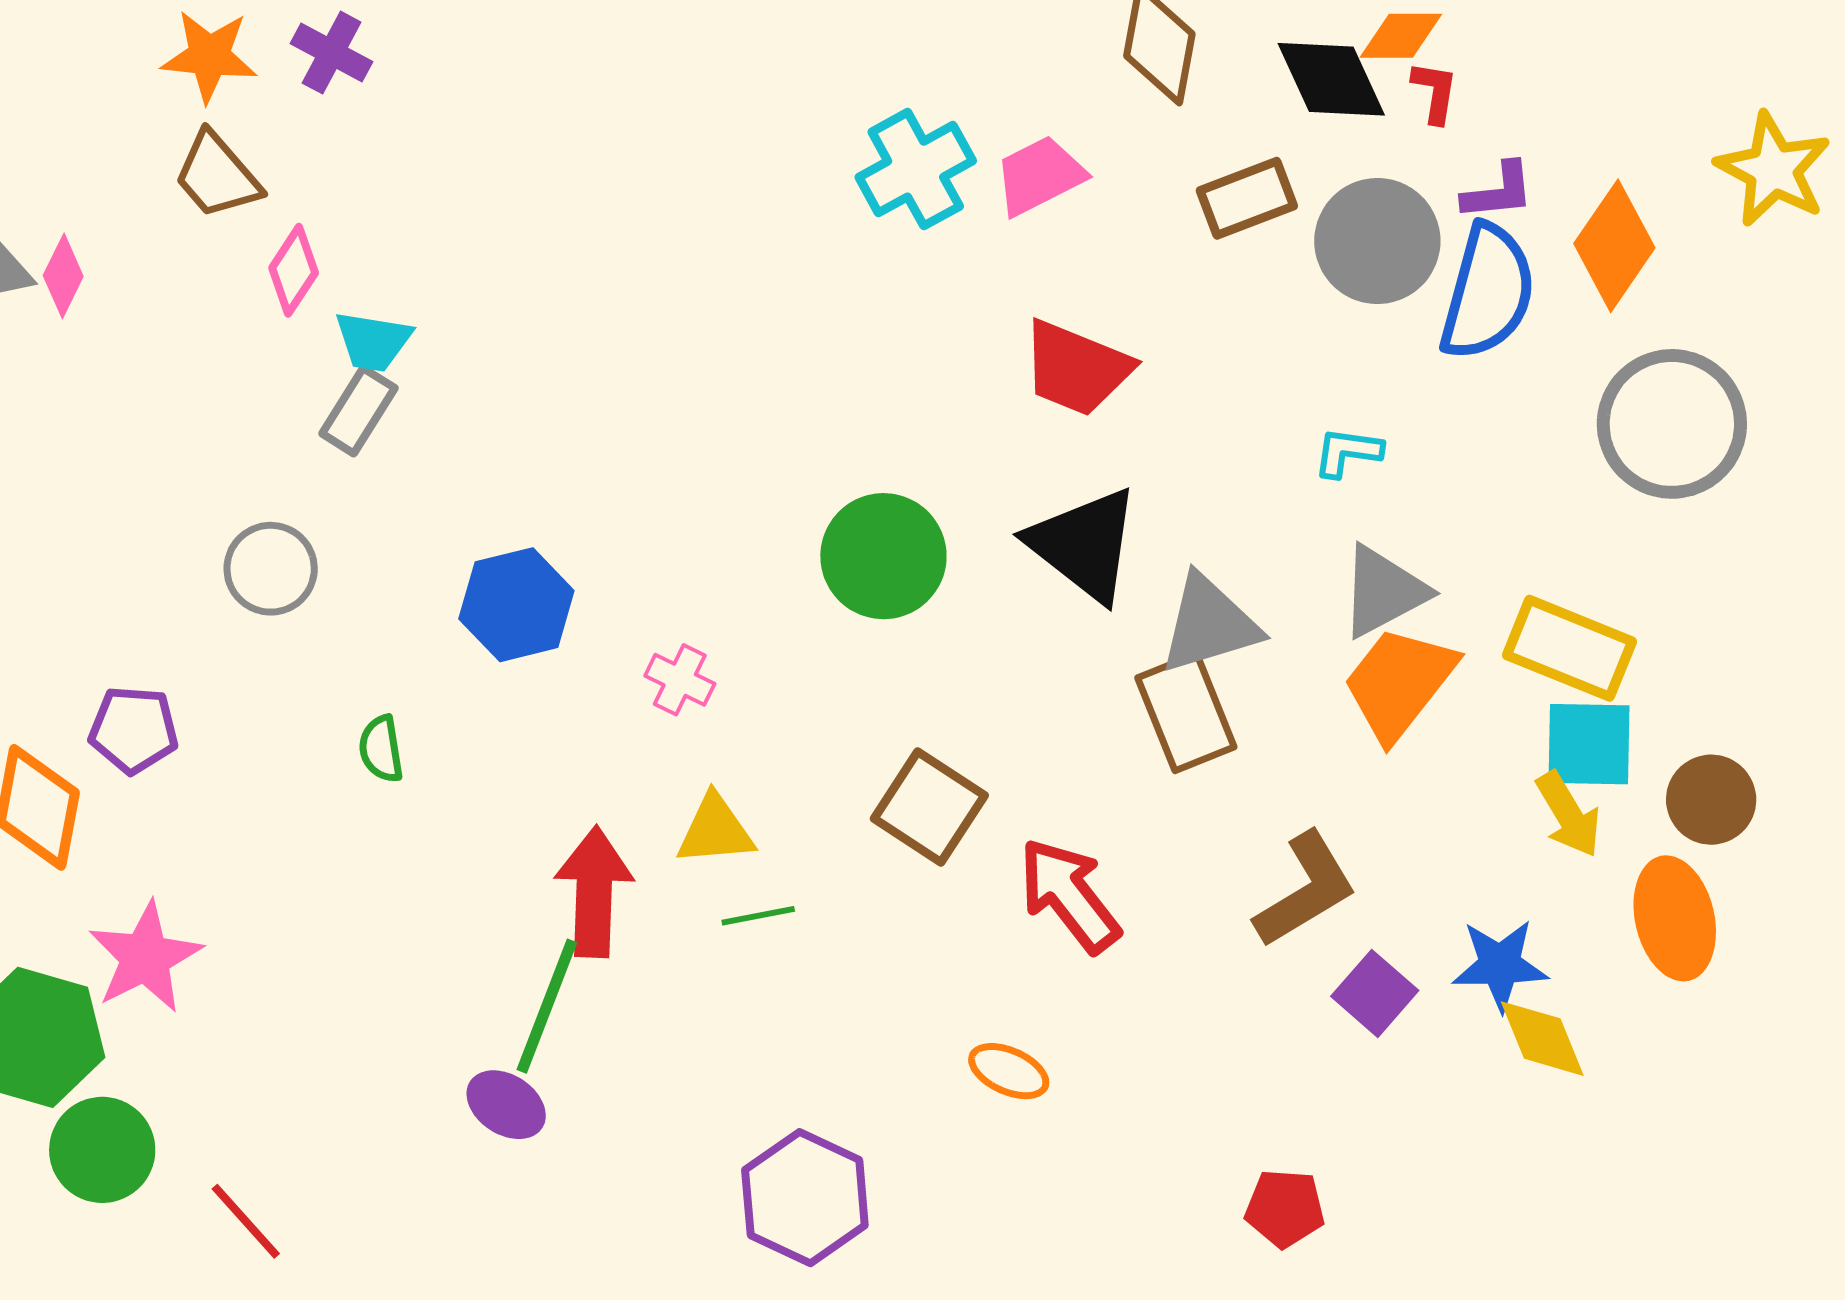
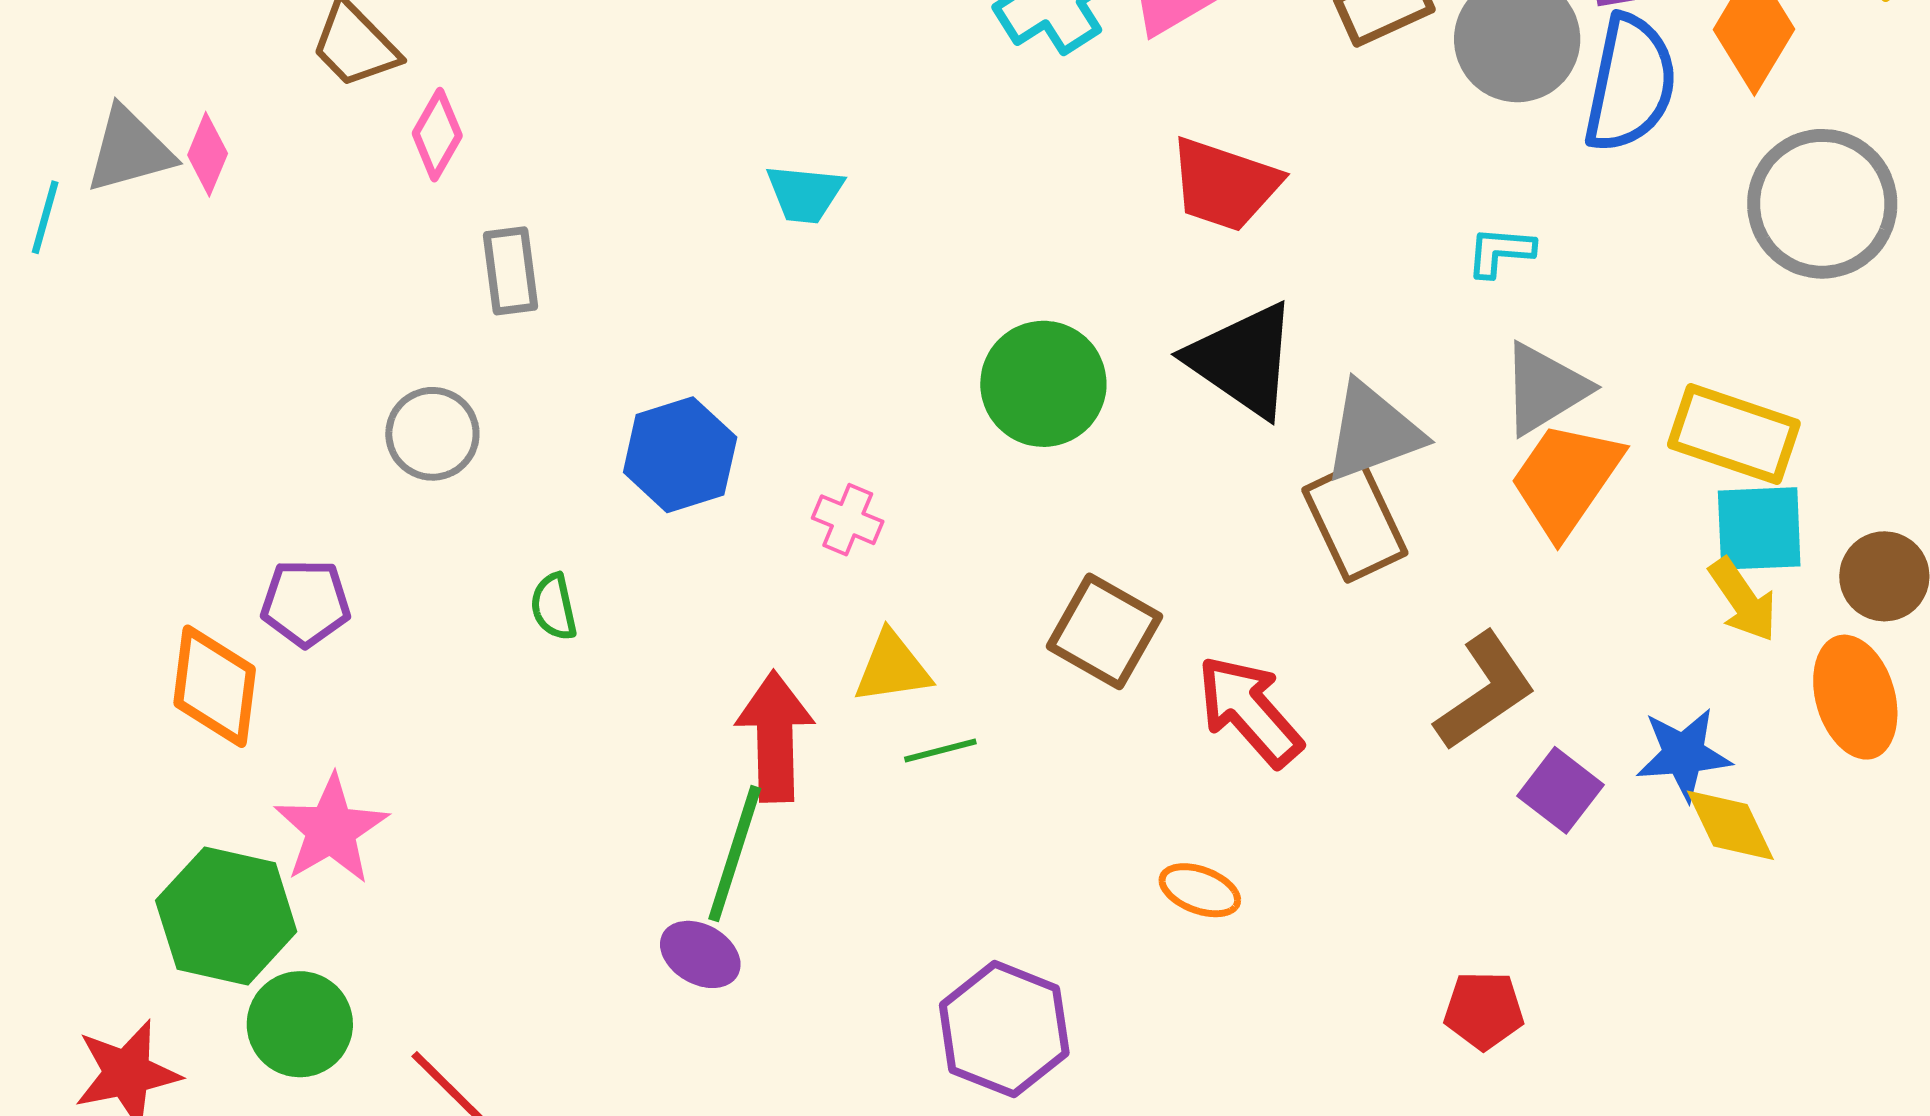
cyan trapezoid: (373, 341) -> (805, 194), moved
gray rectangle: (358, 411) -> (510, 271), turned -36

